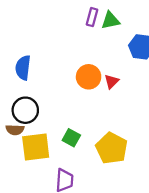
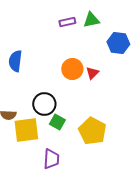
purple rectangle: (92, 17) -> (67, 22), moved, turned 63
black circle: (25, 110) -> (44, 104), moved

